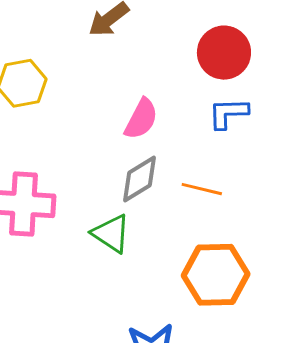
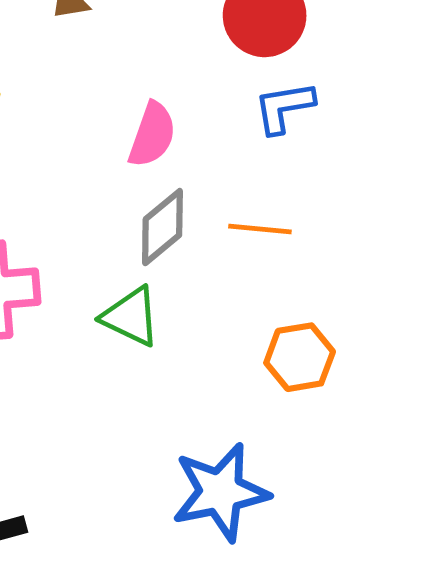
orange hexagon: (216, 275) -> (300, 357), size x0.7

